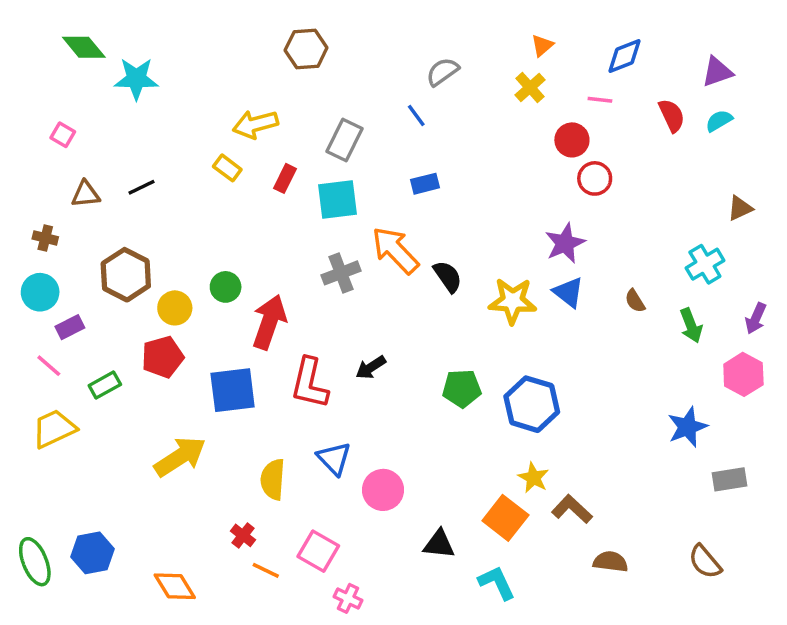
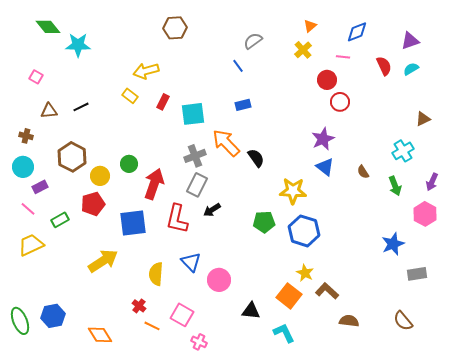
gray rectangle: (345, 140) -> (197, 185), moved
yellow star: (512, 301) -> (293, 191), moved

